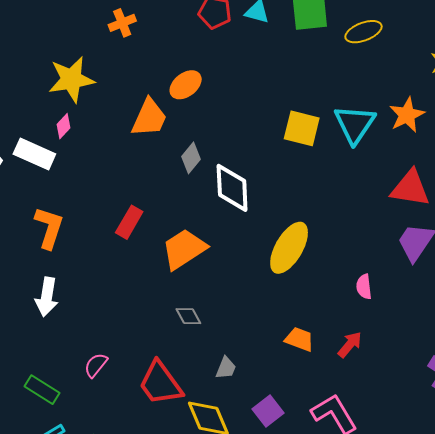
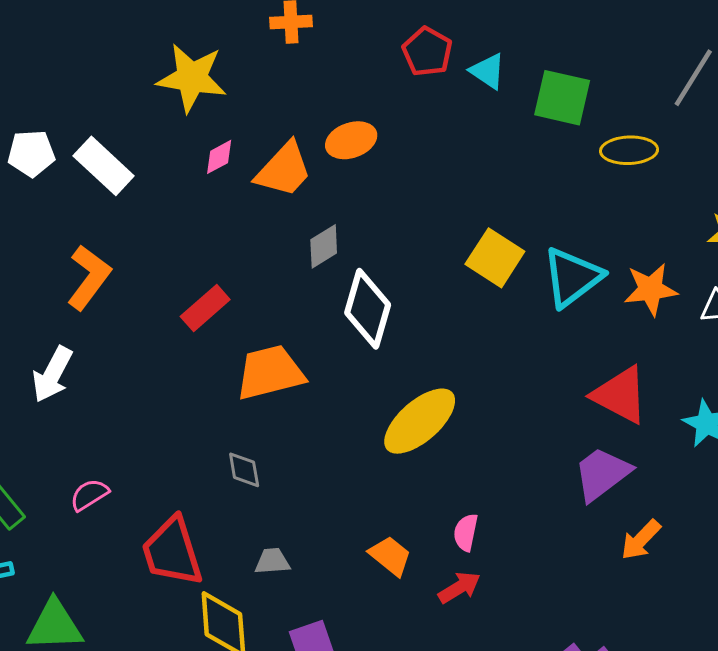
pink diamond: (64, 126) -> (219, 157), moved
pink semicircle: (364, 287) -> (466, 532), moved
gray trapezoid: (226, 368) -> (272, 561), turned -135

